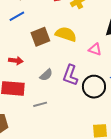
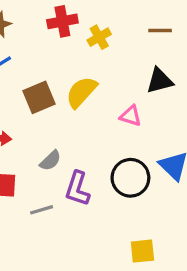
yellow semicircle: (66, 34) -> (81, 92), turned -65
purple L-shape: (70, 75) -> (77, 189), moved

